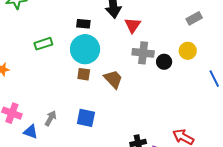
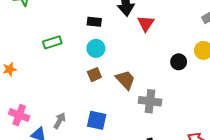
cyan circle: (85, 49) -> (96, 48), size x0.6
gray cross: (143, 53) -> (150, 101), moved
brown square: (84, 74) -> (94, 75), turned -32

